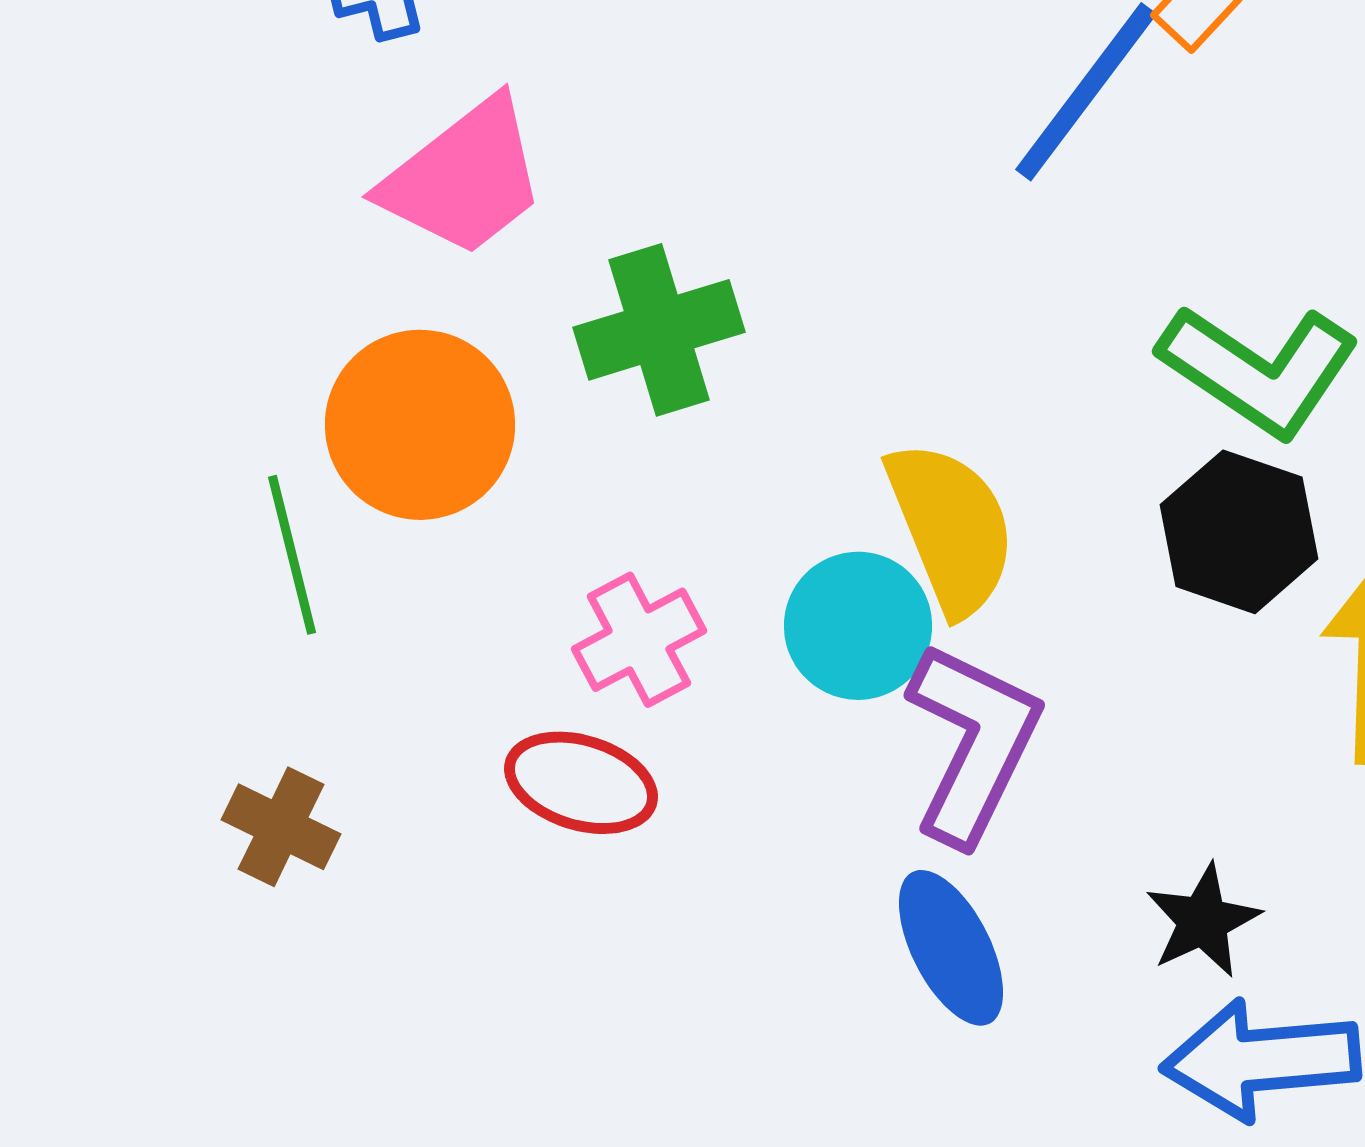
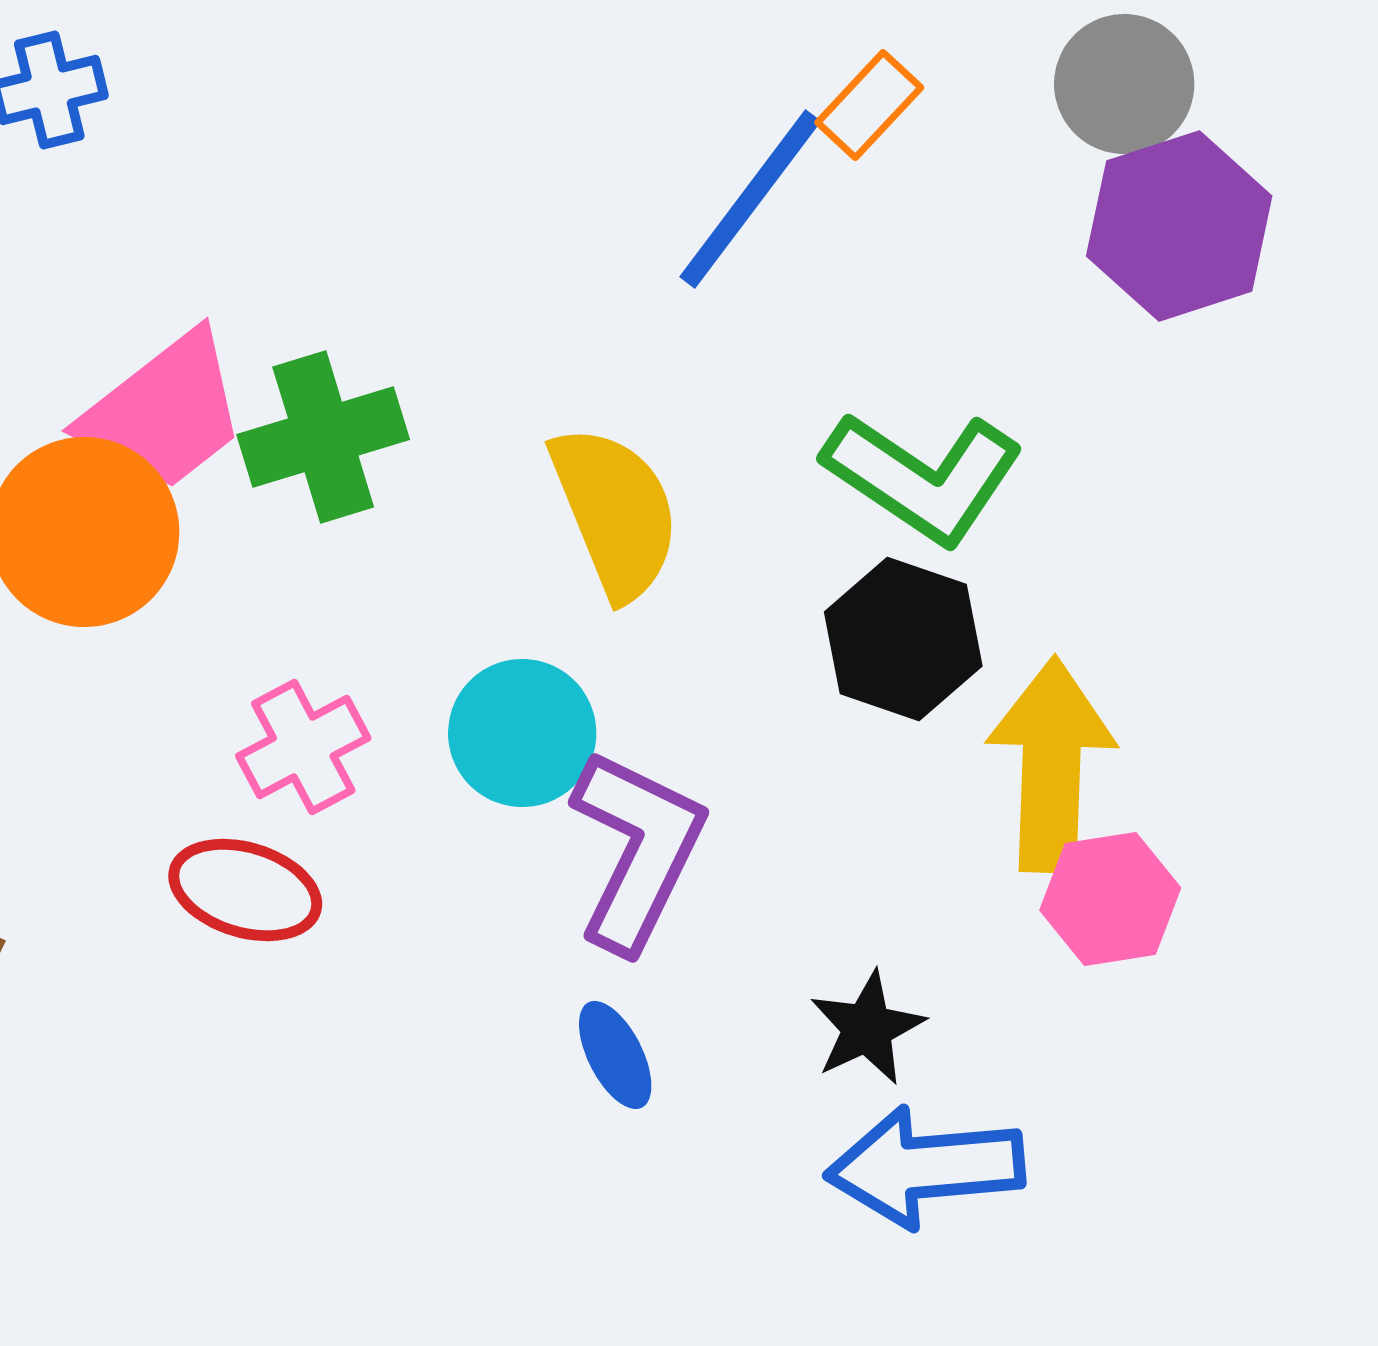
pink trapezoid: (464, 178) -> (164, 412), moved
yellow semicircle: (951, 528) -> (615, 512), moved
blue ellipse: (951, 948) -> (615, 1055), size x0.7

